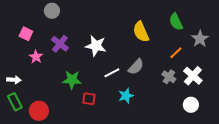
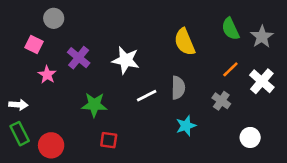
gray circle: (52, 11) -> (54, 18), moved
gray star: (200, 39) -> (262, 37), moved
gray semicircle: (136, 67) -> (178, 88), turned -42
white cross: (193, 76) -> (262, 81), moved
cyan star: (126, 96) -> (186, 126), moved
red square: (89, 99) -> (109, 140), moved

